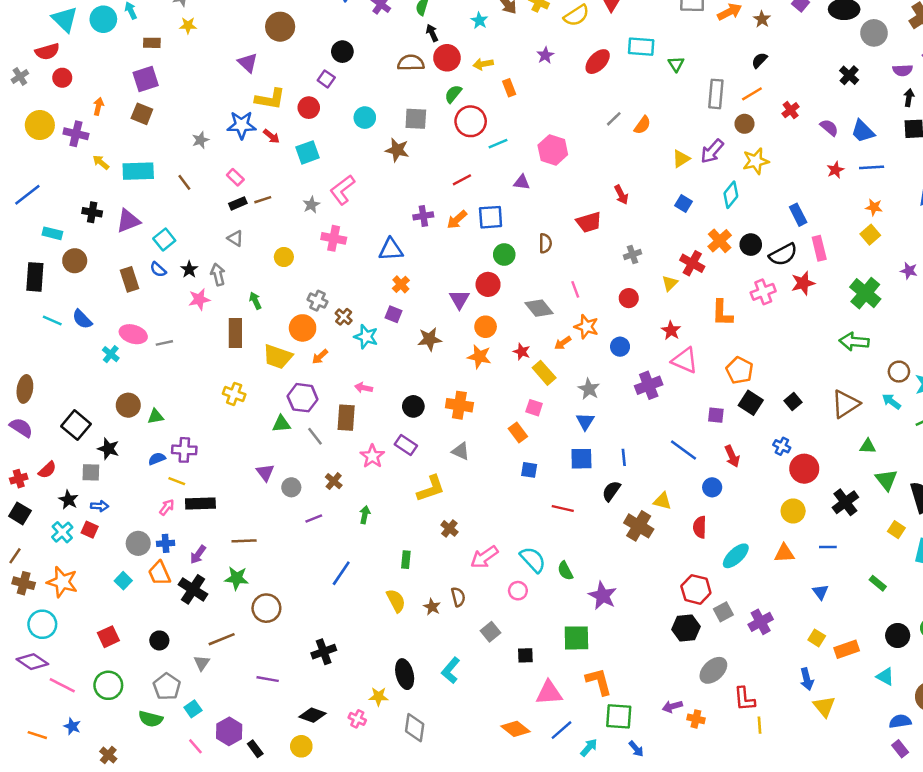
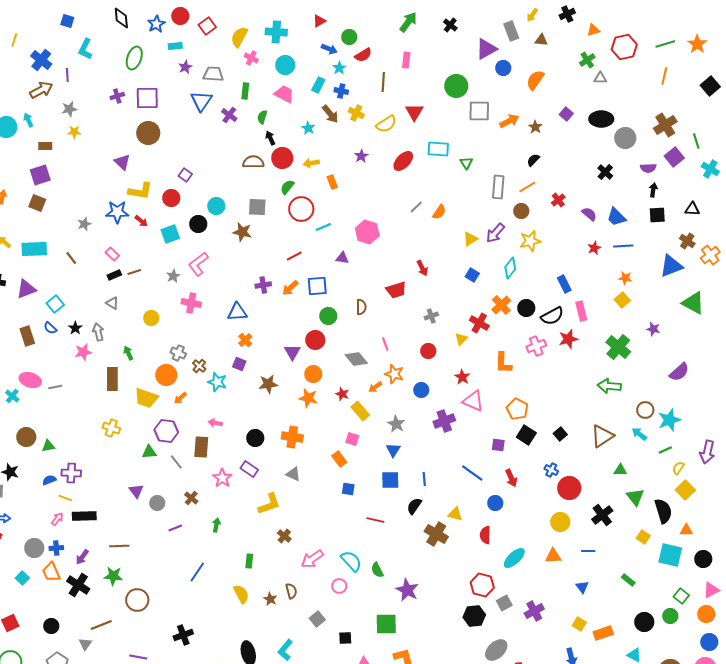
black circle: (342, 52) -> (198, 224), moved

